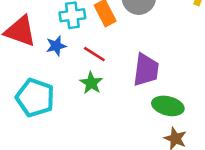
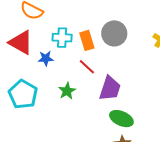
red line: (94, 54) -> (87, 67), moved

